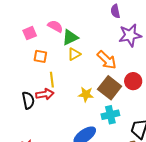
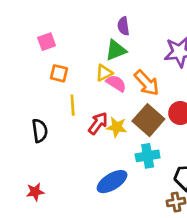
purple semicircle: (115, 11) -> (123, 26), moved
pink semicircle: (55, 26) -> (116, 83), moved
green triangle: (70, 37) -> (116, 50), moved
red arrow: (45, 94) -> (98, 123), moved, turned -48

